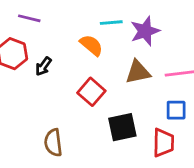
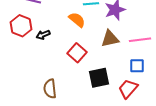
black arrow: (43, 66) -> (43, 35), turned 32
red trapezoid: (163, 143) -> (128, 89), turned -140

